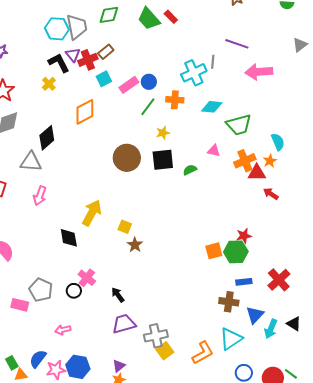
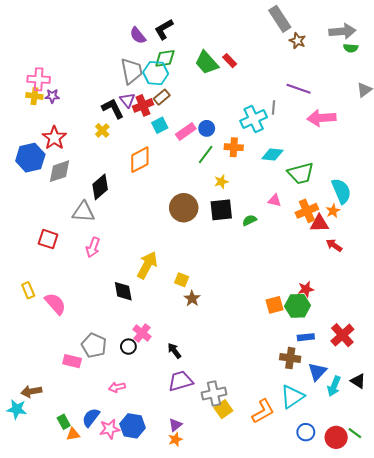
cyan hexagon: (57, 29) -> (156, 73), moved
cyan semicircle: (278, 142) -> (341, 191), size x1.4

